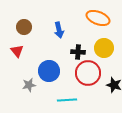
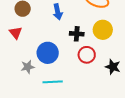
red circle: (88, 73) -> (87, 55), size x0.7
cyan line: (67, 100) -> (53, 82), moved

